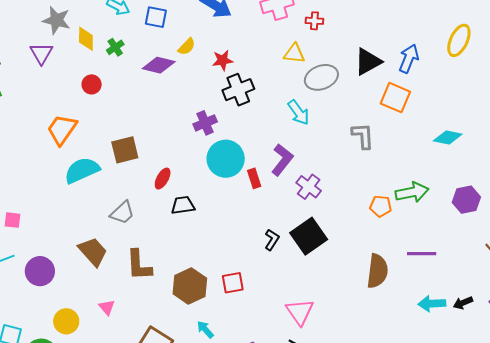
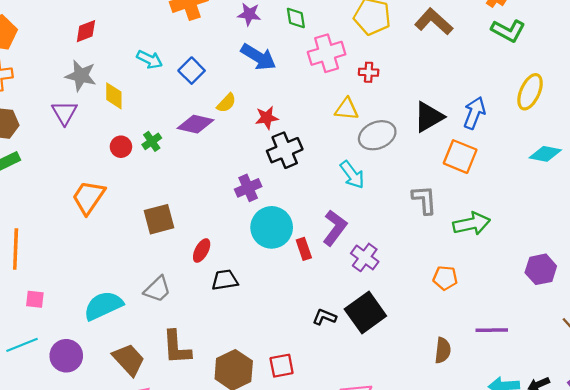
blue square: (156, 17) -> (192, 71), turned 35
green cross: (115, 47) -> (152, 141), moved
cyan diamond: (448, 137) -> (545, 154), moved
cyan semicircle: (82, 170) -> (103, 306), moved
green arrow: (412, 192) -> (472, 224), moved
black L-shape: (272, 240) -> (324, 317), turned -100
brown trapezoid: (93, 252) -> (129, 360), moved
brown semicircle: (377, 271) -> (443, 350), size x0.7

